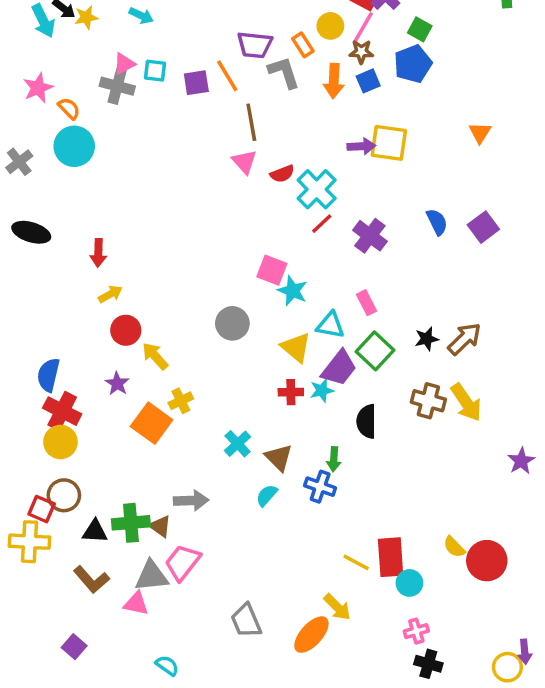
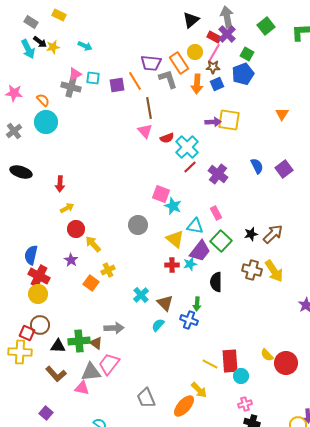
orange rectangle: (303, 45) -> (179, 63), size x1.5
pink star: (38, 88) -> (14, 93), moved, turned 30
orange square: (152, 423) -> (91, 283), size x0.7

